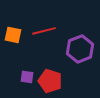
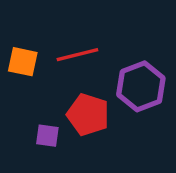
red pentagon: (50, 81) -> (88, 115), moved

